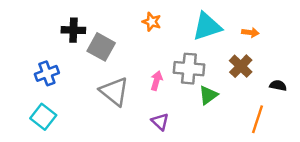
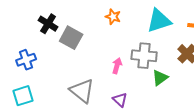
black cross: (73, 30) -> (48, 24), turned 30
gray triangle: (114, 91) -> (82, 91), moved
cyan square: (43, 117) -> (23, 96), turned 35

